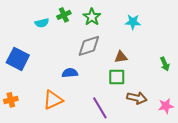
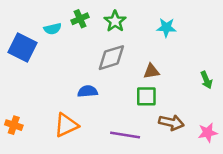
blue square: (18, 59) -> (23, 48), moved
orange cross: (11, 100) -> (14, 125), turned 32
purple line: (100, 108) -> (125, 135), turned -50

